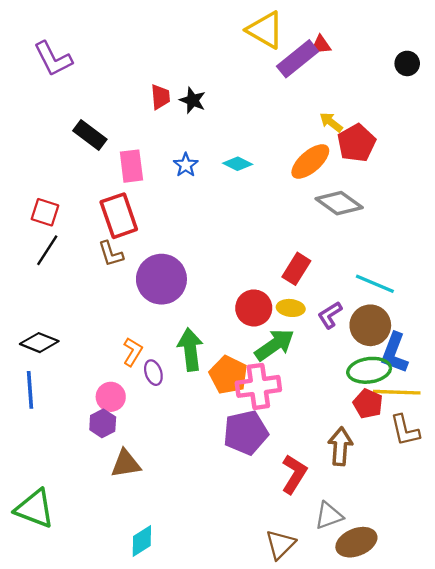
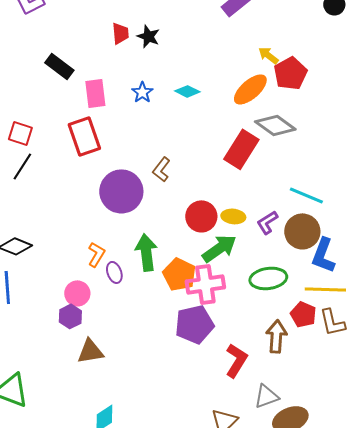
brown L-shape: (111, 254) -> (161, 169), moved, turned 55
red rectangle: (296, 269) -> (241, 149), moved, size x1.4
green ellipse: (369, 370) -> (268, 278), moved
red pentagon: (368, 404) -> (303, 314), moved

